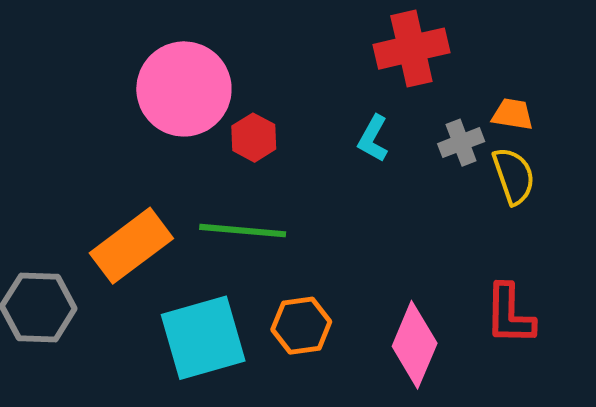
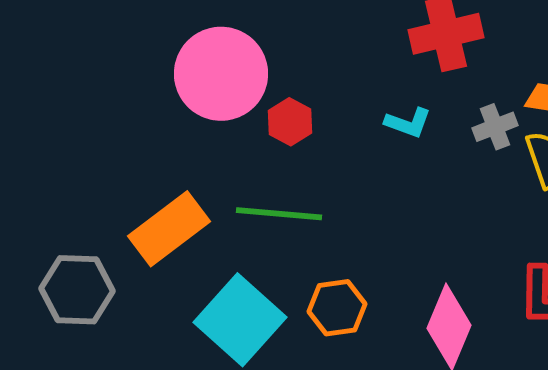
cyan L-shape: (373, 139) -> (408, 123), turned -99
cyan square: (203, 338) -> (240, 320), turned -32

